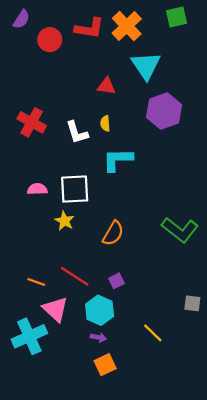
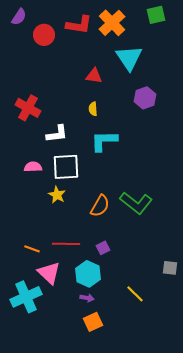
purple hexagon: (164, 111) -> (145, 98), size x0.7
white L-shape: (77, 132) -> (57, 134), moved, turned -80
green L-shape: (180, 230) -> (136, 203), moved
red line: (75, 276) -> (66, 244), turned -32

